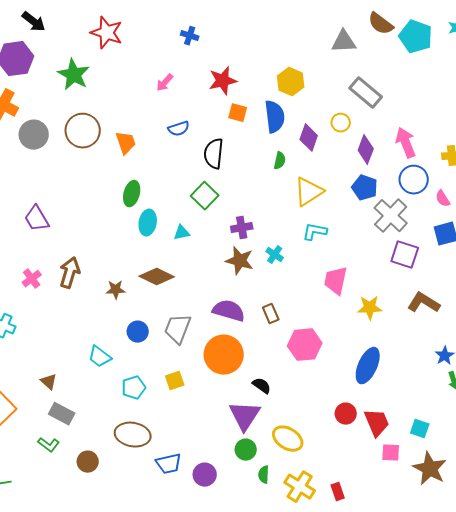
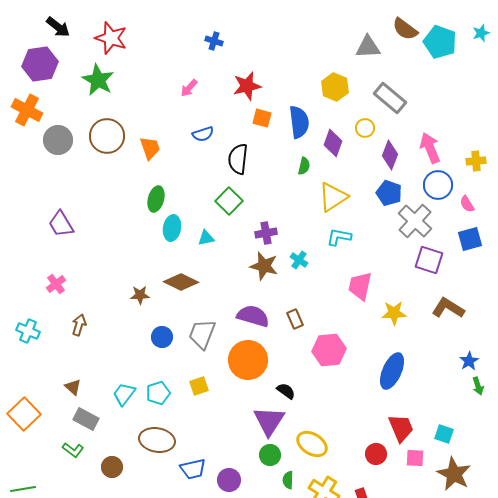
red star: (107, 33) -> (111, 38), moved
yellow hexagon: (291, 82) -> (335, 87), moved
brown arrow: (70, 273) -> (79, 325), moved, size x0.7
cyan trapezoid: (100, 357) -> (124, 394), moved, turned 90
red circle: (346, 414) -> (376, 454), moved

